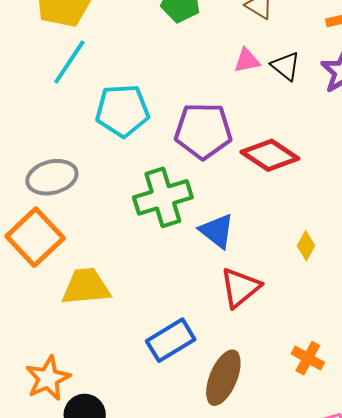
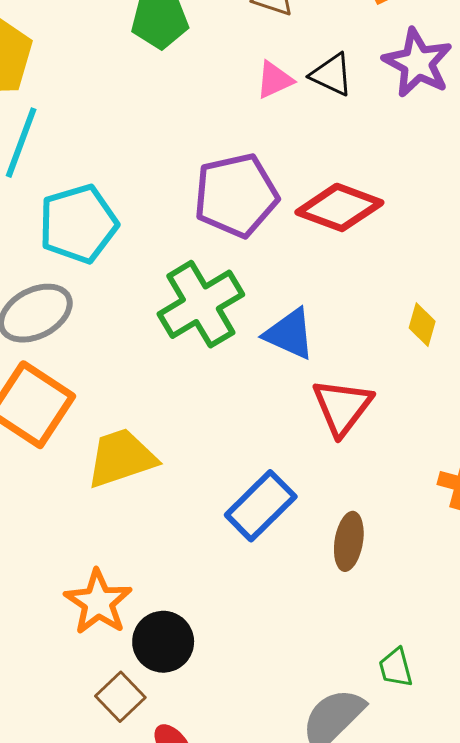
cyan pentagon: (122, 111) -> (78, 224), moved
brown ellipse: (223, 378) -> (349, 541), size x0.7

